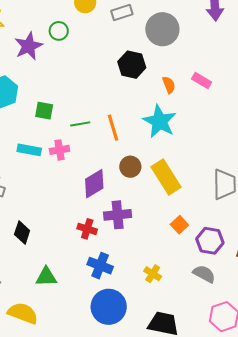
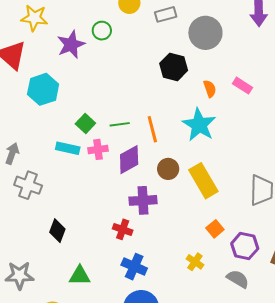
green square: (44, 111) -> (85, 124), moved, turned 30
purple diamond: (94, 184) -> (129, 160), moved
purple cross: (118, 215) -> (143, 200), moved
yellow cross: (153, 274) -> (195, 262), moved

